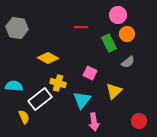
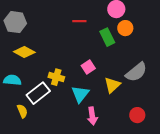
yellow diamond: (48, 58) -> (24, 52), moved
gray semicircle: (128, 62) -> (136, 72), moved, size x1.6
pink square: (90, 73) -> (88, 67), turned 32

